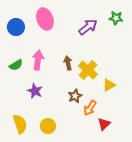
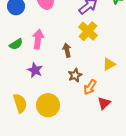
brown arrow: (68, 63) -> (67, 50), moved
yellow cross: (88, 70) -> (88, 31), moved
yellow circle: (48, 126) -> (48, 105), size x1.5

